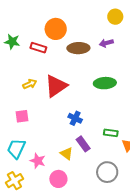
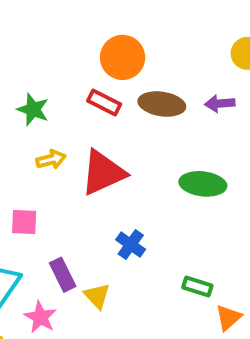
green star: (12, 42) -> (33, 110), moved
red rectangle: (38, 48) -> (104, 102), moved
purple rectangle: (83, 144) -> (63, 275), moved
yellow triangle: (66, 154) -> (97, 296), moved

